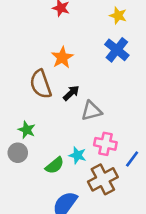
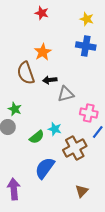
blue cross: (117, 50) -> (86, 46), turned -30
black arrow: (71, 93) -> (50, 80), turned -144
pink cross: (105, 144) -> (89, 113), moved

